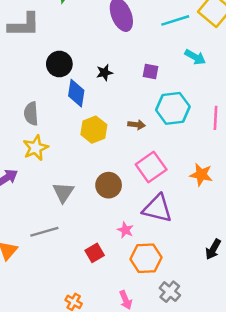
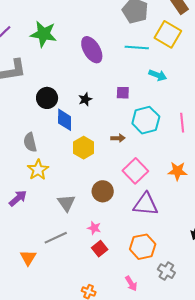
cyan line: (175, 20) -> (137, 48), turned 30
pink star: (125, 230) -> (94, 228), moved

